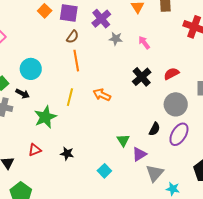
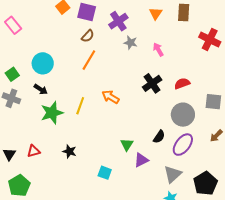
orange line: (76, 61) -> (89, 60), turned 35
black arrow: (23, 94) -> (41, 89), moved
yellow line: (70, 97) -> (80, 106), moved
red triangle: (35, 150) -> (33, 151), moved
cyan square: (104, 171) -> (105, 173), turned -32
gray triangle: (155, 173) -> (173, 174), moved

